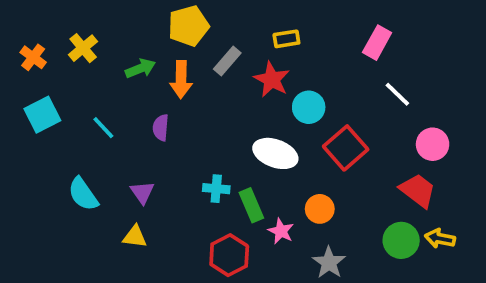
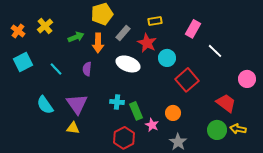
pink rectangle: (377, 43) -> (193, 29), moved
pink circle: (433, 144) -> (247, 79), moved
white ellipse: (275, 153) -> (128, 64), moved
purple triangle: (142, 192) -> (77, 104), size x1.6

